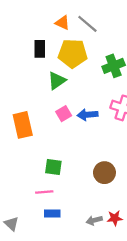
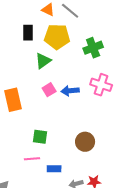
blue rectangle: (52, 214) -> (54, 169), moved

